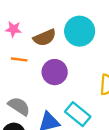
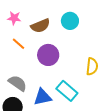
cyan circle: (80, 31) -> (70, 21), size x0.7
orange line: (19, 59) -> (18, 44), turned 32

